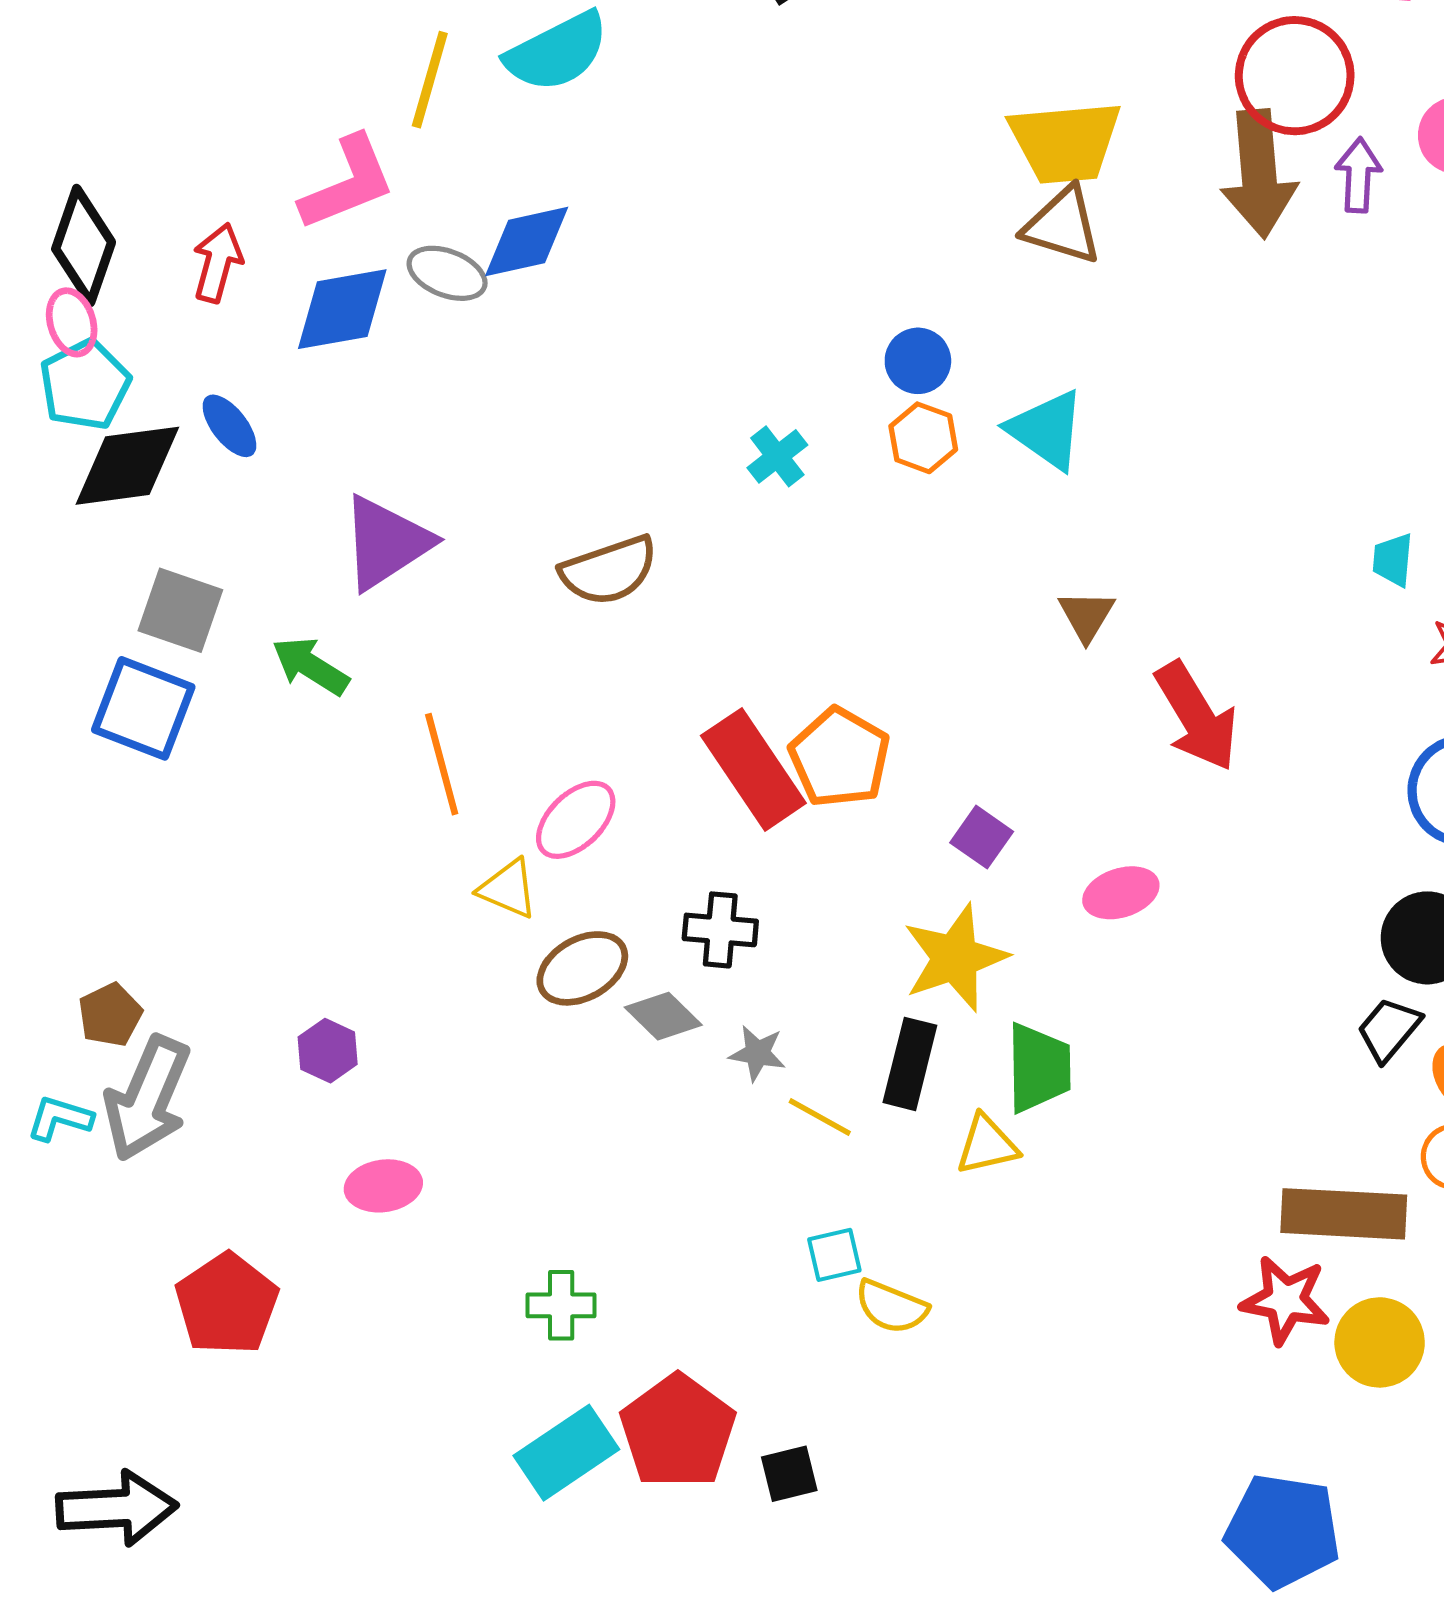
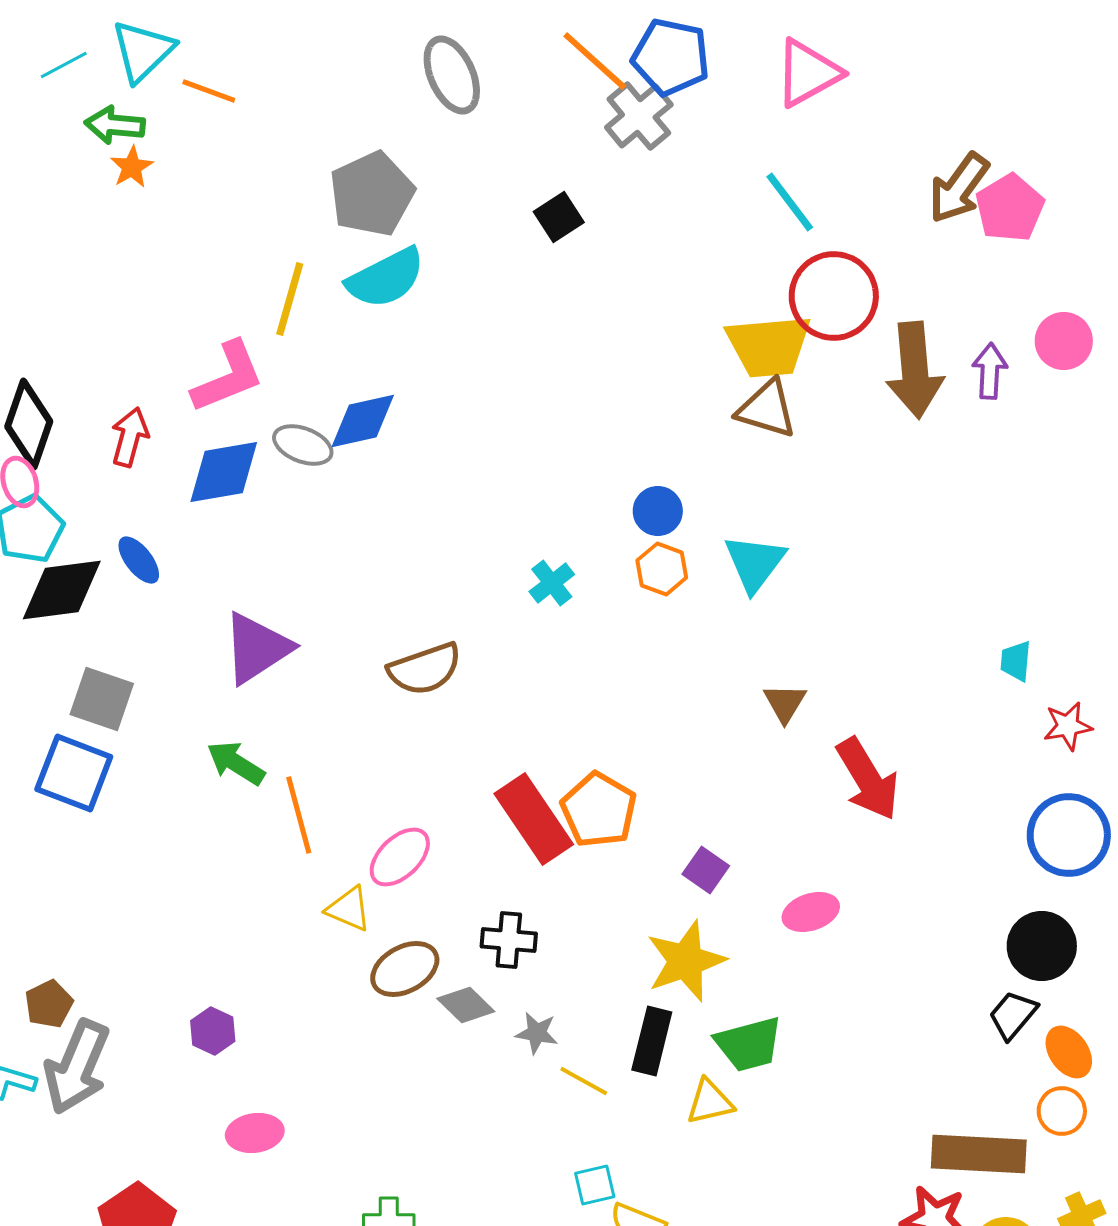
red circle: (1295, 76) -> (834, 296), moved
cyan triangle: (1047, 430) -> (755, 563), turned 32
green arrow: (310, 666) -> (236, 763), moved
green trapezoid: (1039, 1068) -> (749, 1044), turned 76

